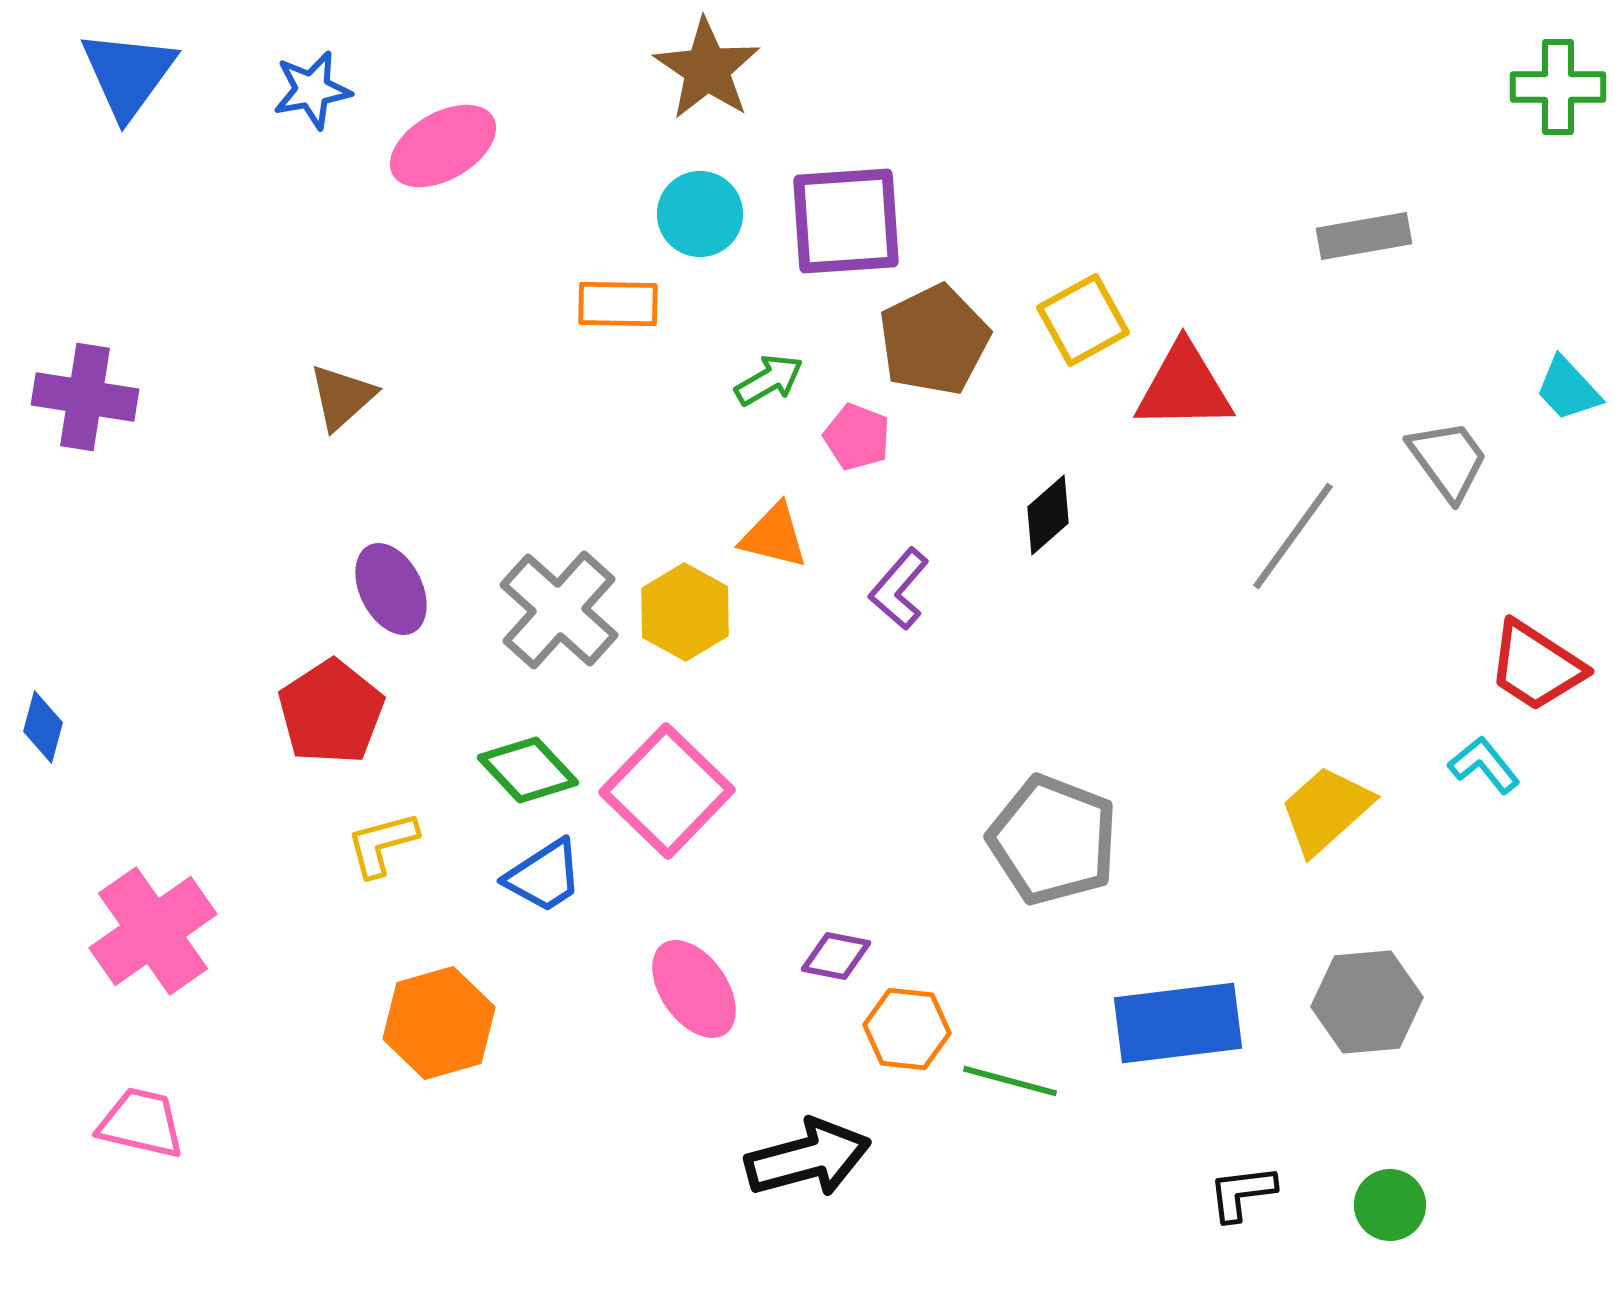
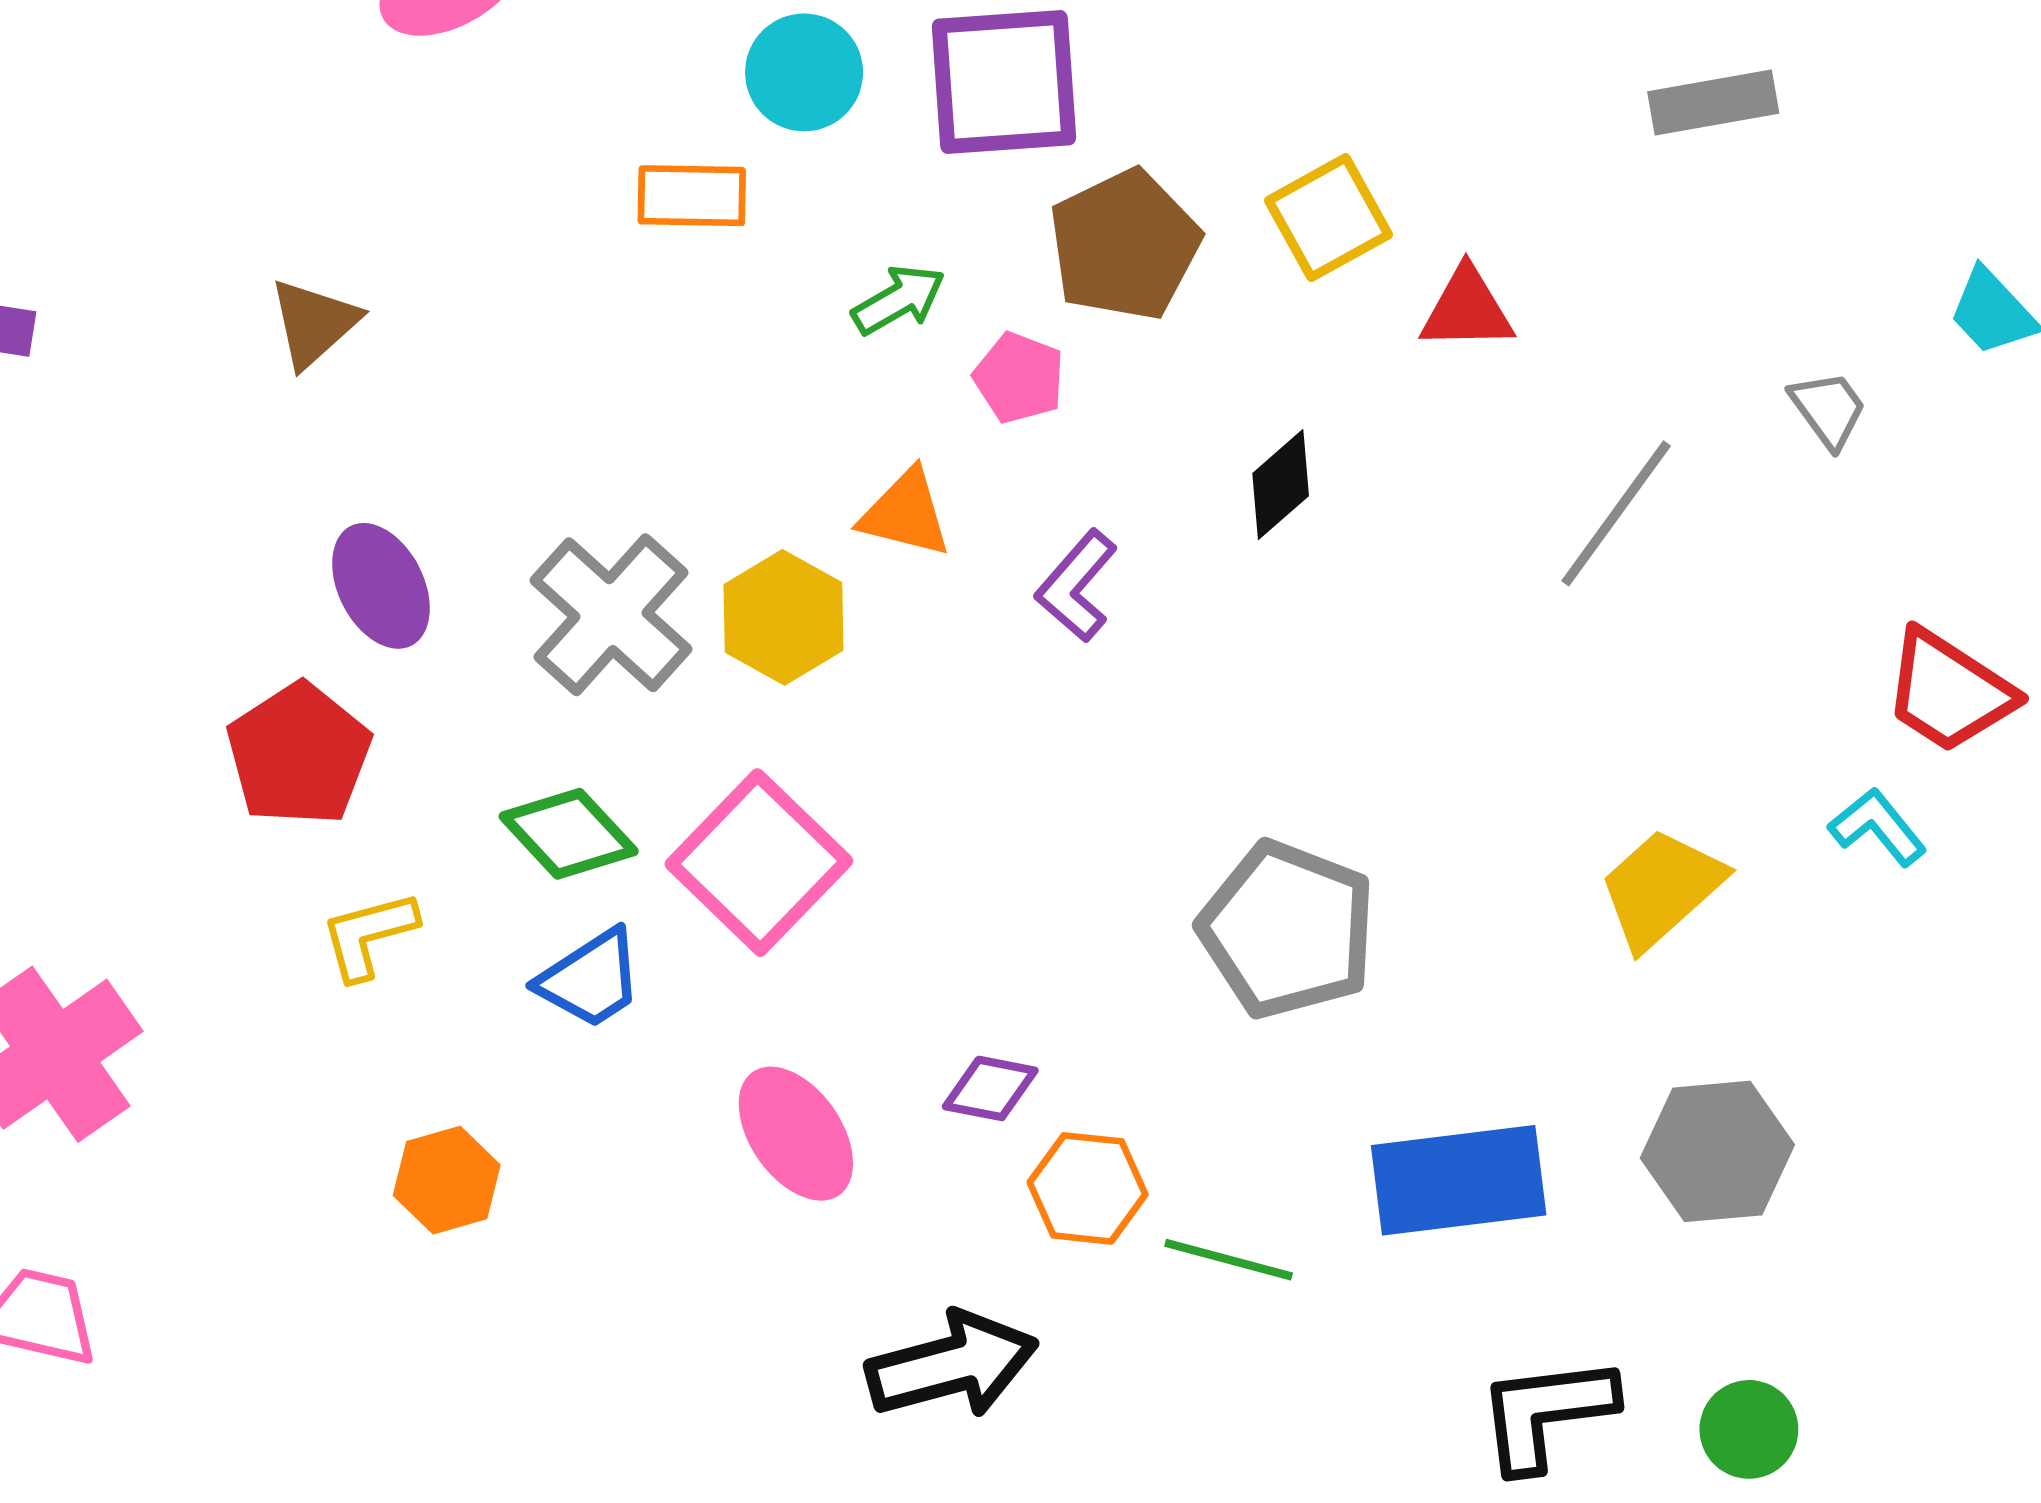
red triangle: (1184, 387) -> (1467, 309), size x0.7
gray trapezoid: (1448, 460) -> (1828, 409), size x0.7
orange hexagon: (439, 1023) -> (447, 1180), size x0.7
black L-shape: (1242, 1193) -> (1546, 1413), size x1.5

